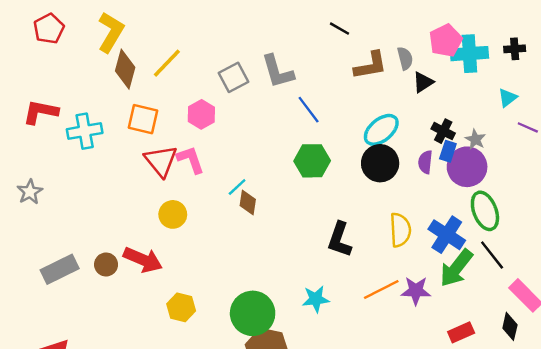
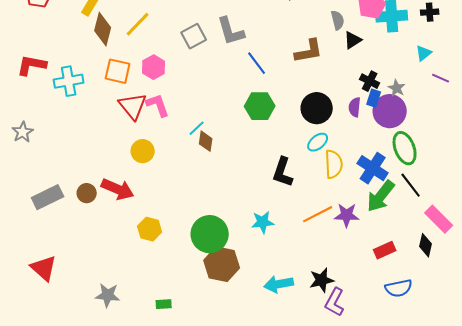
brown L-shape: (371, 66) -> (309, 51), moved
pink hexagon: (201, 114) -> (154, 67), moved
cyan ellipse: (381, 130) -> (318, 142), moved, size x0.7

